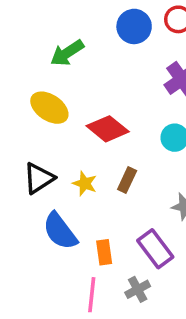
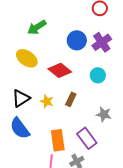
blue circle: (134, 26) -> (77, 40), moved
blue semicircle: (60, 231) -> (20, 128), moved
orange rectangle: (104, 252) -> (58, 140), size x1.5

